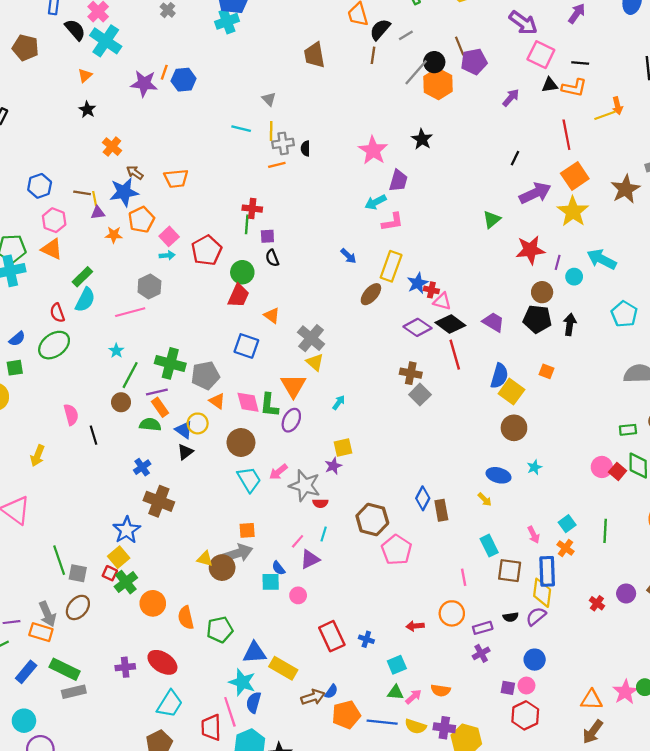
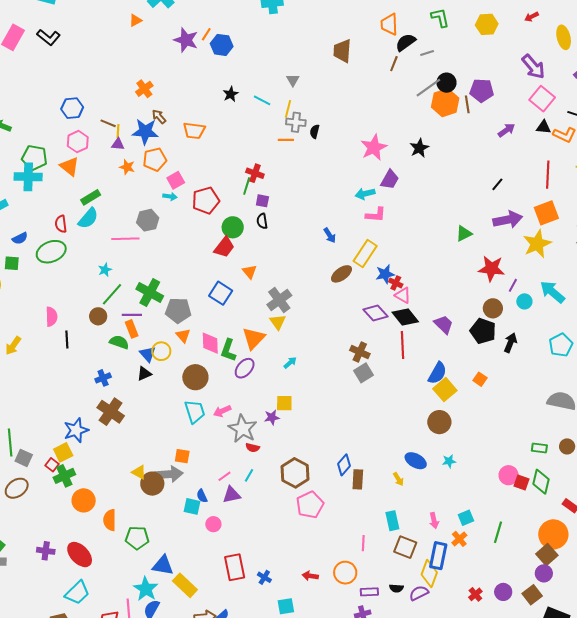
brown line: (460, 46) -> (467, 104), moved
black star: (87, 110) -> (231, 94), moved
red square: (618, 471) -> (522, 482), turned -35

